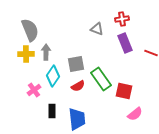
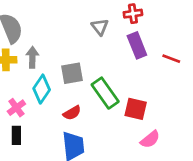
gray triangle: (97, 29) -> (100, 27), turned 32
red semicircle: (78, 86) -> (72, 113), moved
black rectangle: (52, 111) -> (16, 135), moved

